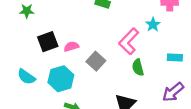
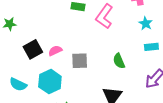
cyan star: (153, 25) -> (146, 23), moved
pink L-shape: (129, 41) -> (104, 16), moved
gray square: (96, 61) -> (80, 61), turned -36

